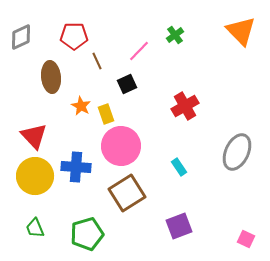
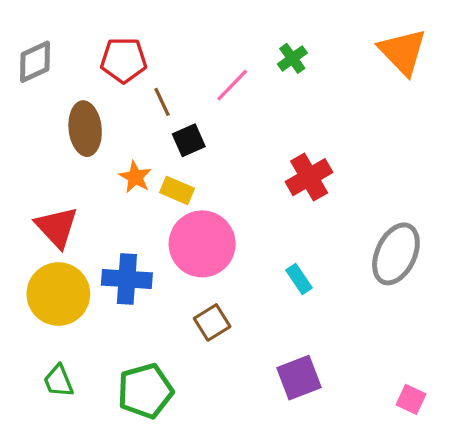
black square: (127, 84) -> (189, 140), moved
yellow rectangle: (106, 114) -> (177, 190), turned -48
brown square: (127, 193) -> (212, 322), size x0.6

